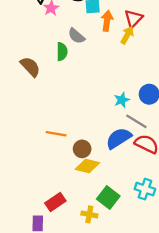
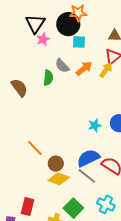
orange arrow: (107, 21) -> (84, 68), moved, turned 36
gray line: (136, 121) -> (87, 176), moved
orange line: (56, 134) -> (35, 148), turned 30
red rectangle: (55, 202) -> (27, 207), turned -48

